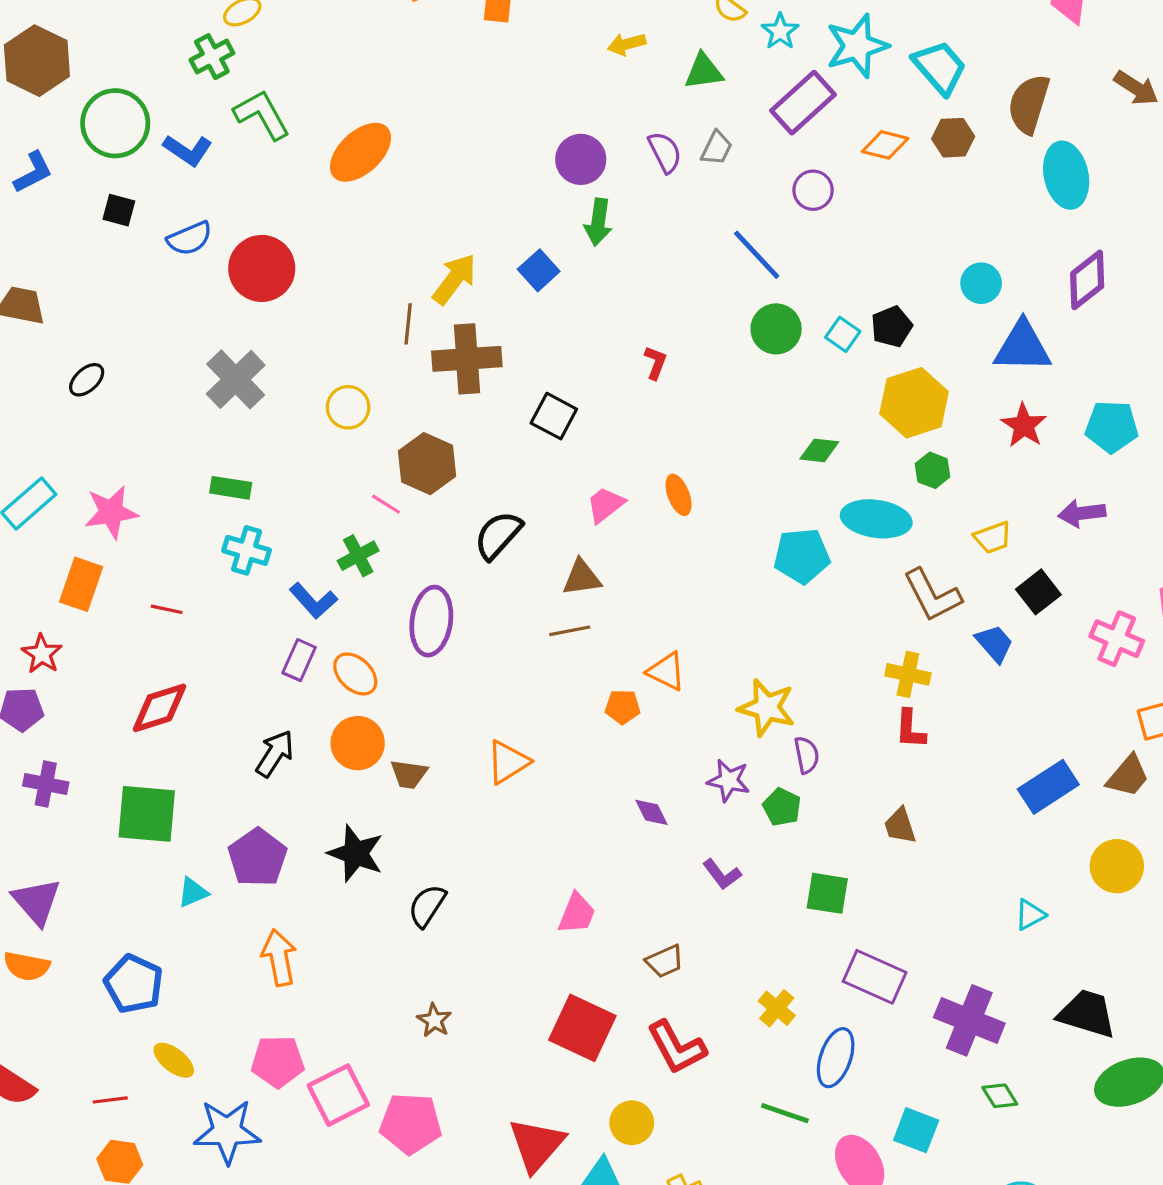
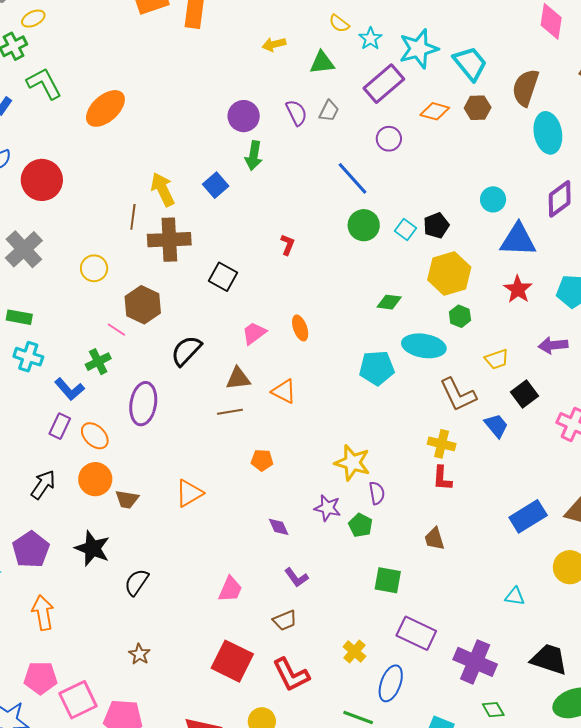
yellow arrow: (454, 279) -> (163, 189), turned -64
orange triangle: (666, 671) -> (284, 391), moved
purple L-shape: (722, 874) -> (296, 578), moved
cyan triangle: (1030, 915) -> (515, 596), turned 35

